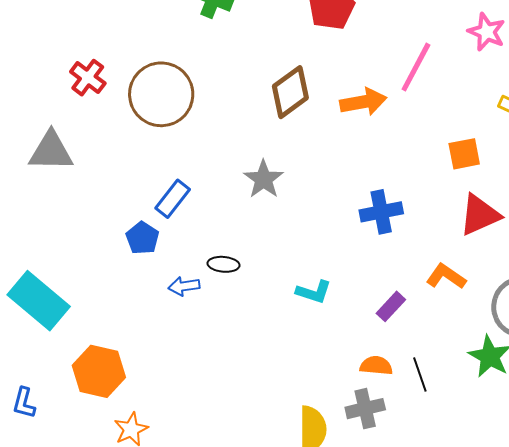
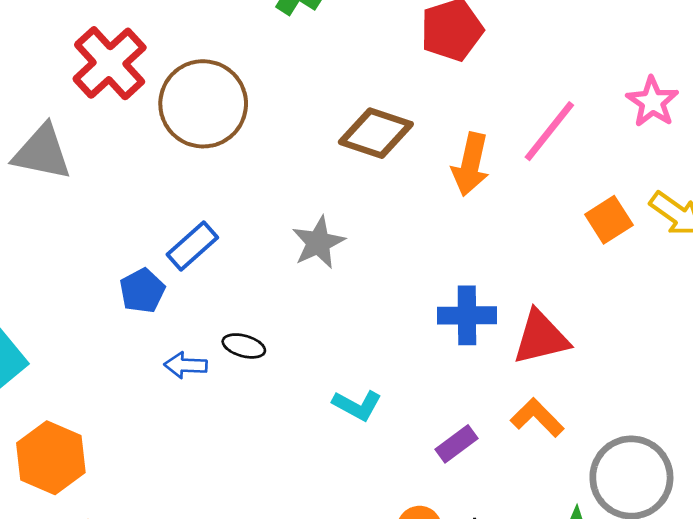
red cross: (88, 78) -> (110, 63), size x1.5
brown diamond: (290, 92) -> (376, 133), turned 44
orange arrow: (363, 102) -> (471, 164), turned 102
orange square: (464, 154) -> (609, 220), moved, turned -32
red triangle: (480, 215) -> (541, 338), moved

